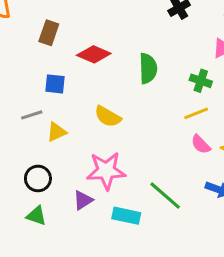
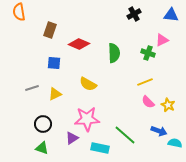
green cross: (201, 81) -> (148, 53), moved
gray line: (32, 115) -> (32, 88), moved

